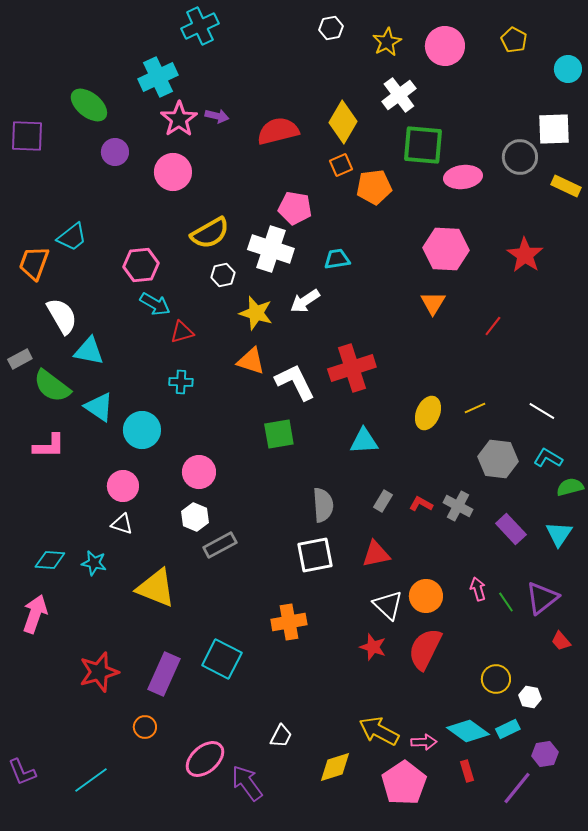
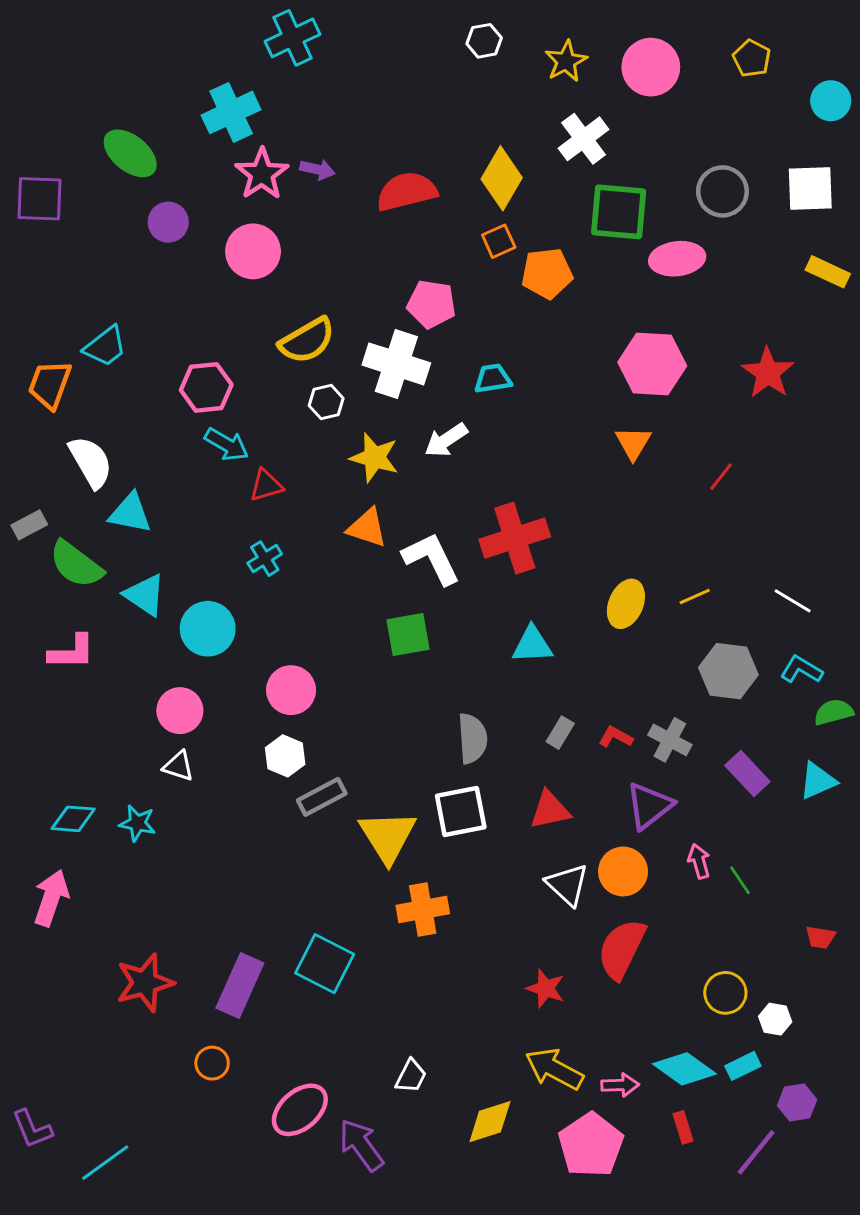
gray circle: (520, 157) -> (722, 191), moved
cyan cross: (181, 382) -> (265, 559), turned -35
cyan triangle: (559, 534) -> (818, 781), turned 32
yellow triangle: (156, 588) -> (388, 836), moved, turned 36
purple triangle: (542, 598) -> (649, 806), moved
red trapezoid: (561, 641) -> (820, 937), turned -40
red star: (373, 647) -> (546, 988), moved
cyan line: (91, 780) -> (105, 1163), moved

